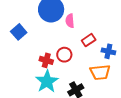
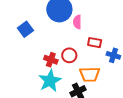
red rectangle: (89, 40) -> (95, 43), turned 40
orange trapezoid: (100, 72) -> (90, 74), moved

